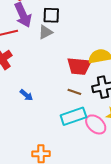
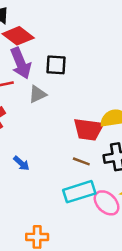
gray triangle: (45, 32) -> (37, 94), moved

